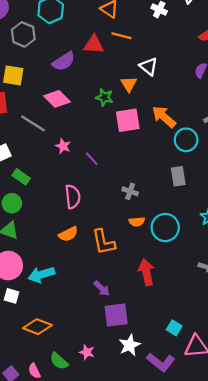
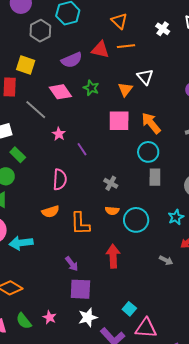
orange line: (122, 36) -> (126, 46), turned -30
green star: (104, 97) -> (91, 88), moved
cyan circle: (186, 140) -> (148, 152), moved

